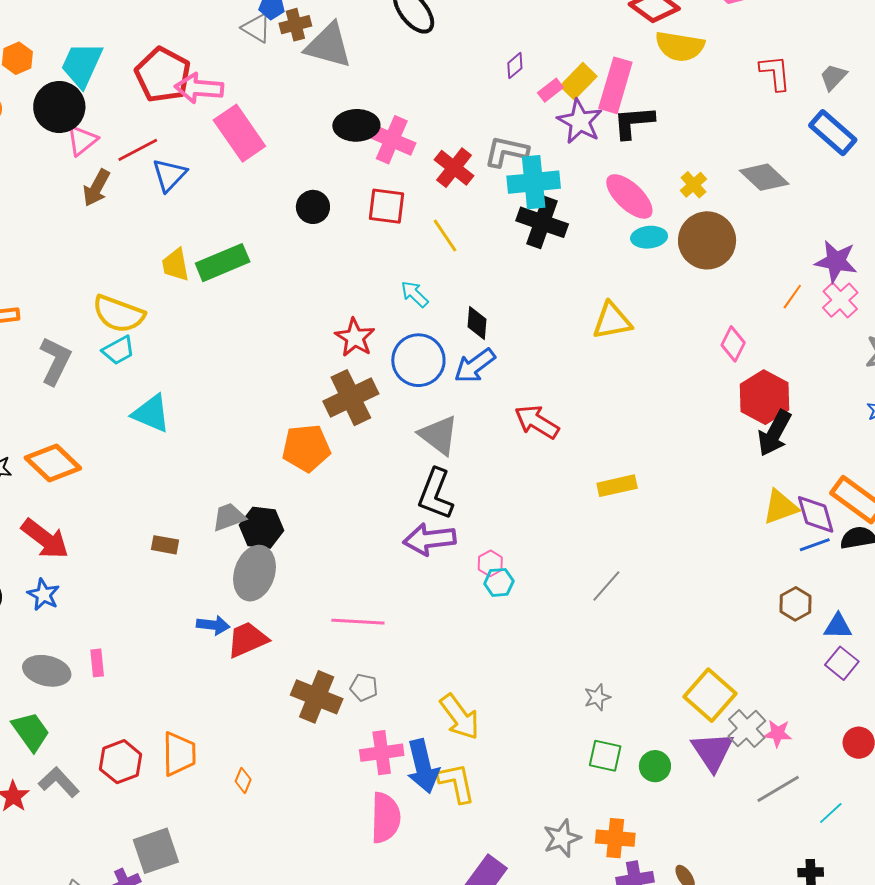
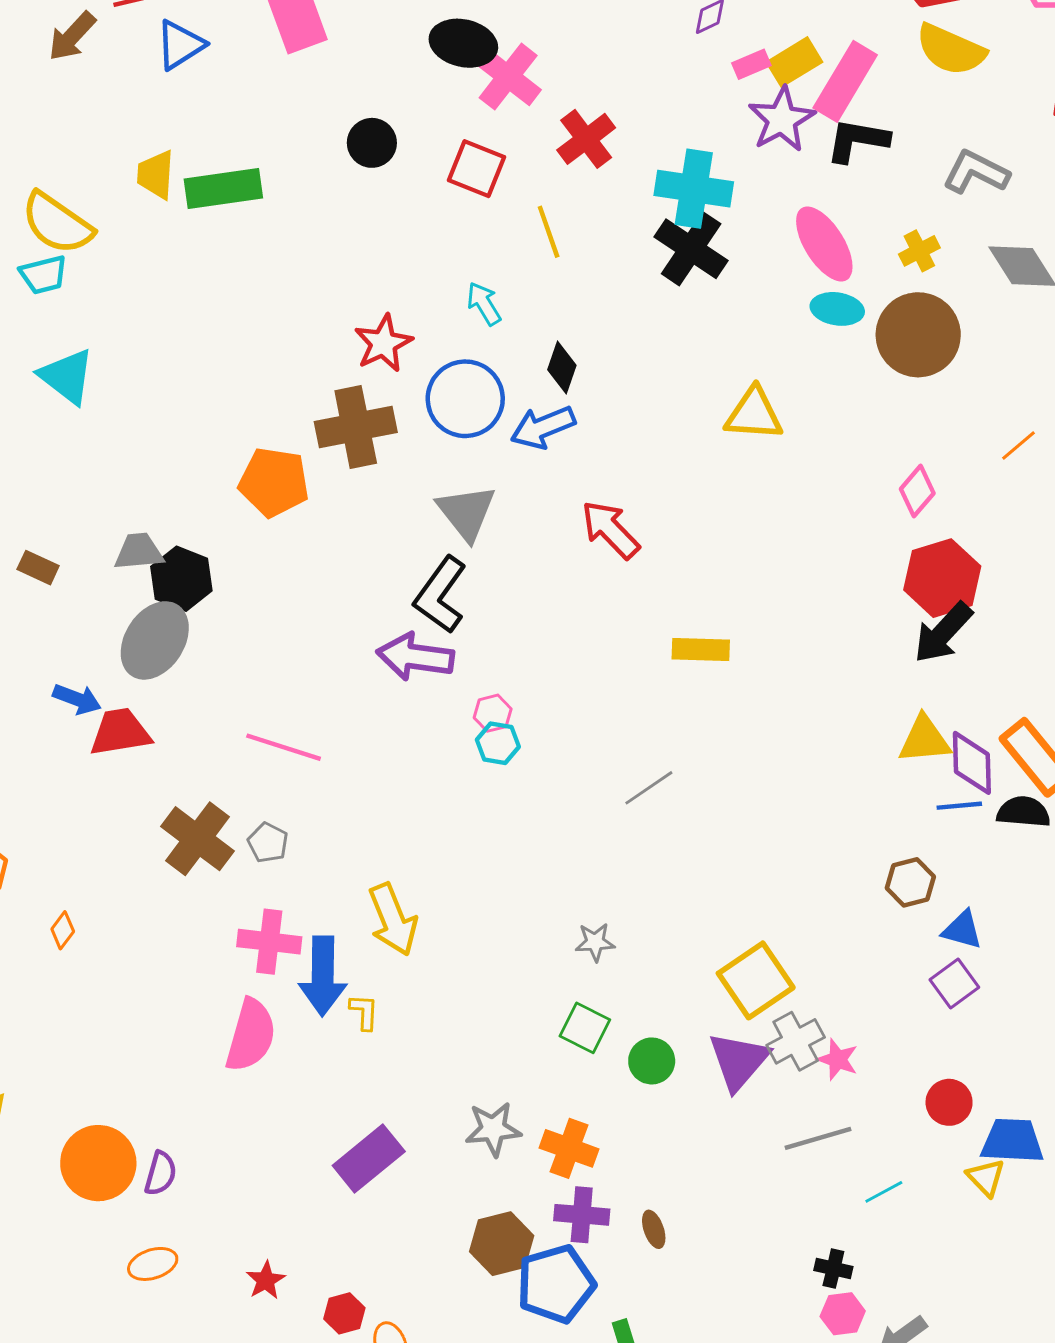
gray L-shape: (506, 152) -> (976, 172), moved
yellow L-shape: (456, 783) -> (364, 1012), size x0.6

